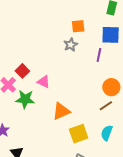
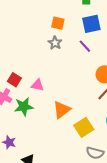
orange square: (78, 26) -> (58, 23), turned 32
purple line: (99, 55) -> (85, 46), turned -40

